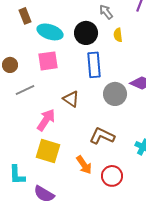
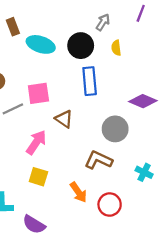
gray arrow: (106, 12) -> (103, 22), turned 70
pink square: (48, 61) -> (38, 93), moved
gray circle: (115, 94) -> (115, 129), moved
yellow square: (48, 151) -> (38, 177), size x0.7

